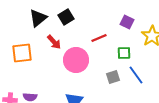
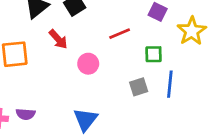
pink circle: (76, 60) -> (88, 64), size x0.6
blue line: (136, 75) -> (170, 84), turned 42

